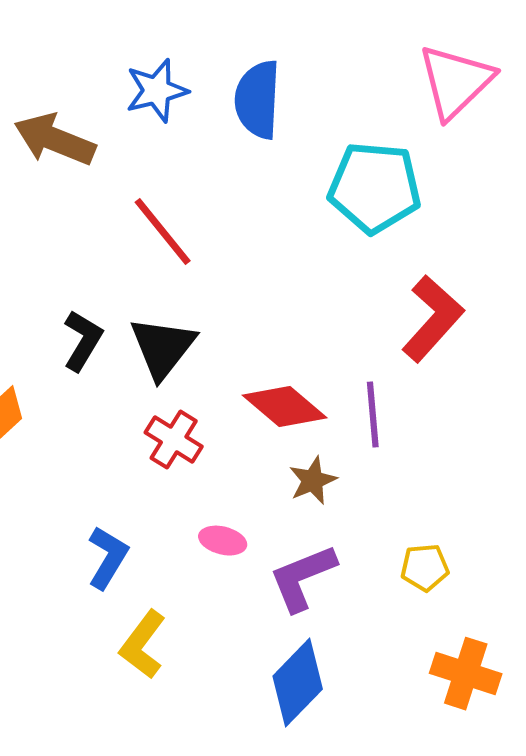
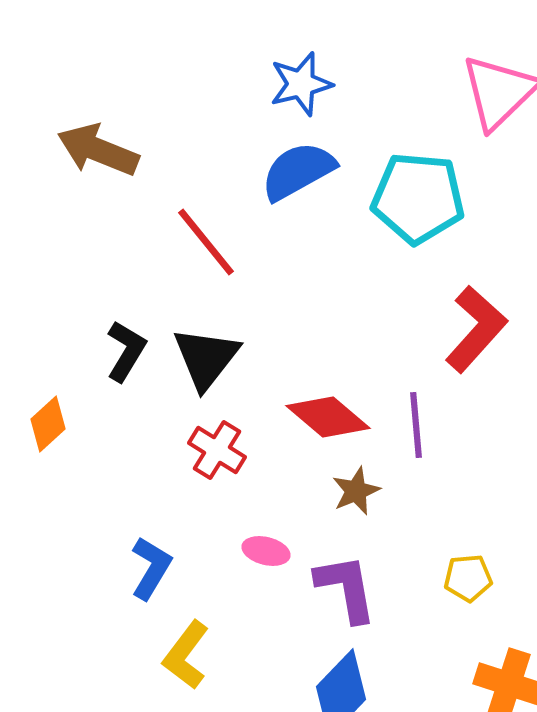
blue star: (157, 91) -> (301, 84), moved
blue semicircle: (258, 100) -> (298, 171), moved, turned 58
purple L-shape: (303, 578) -> (346, 588), turned 102

